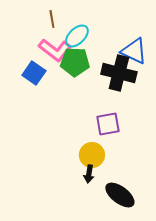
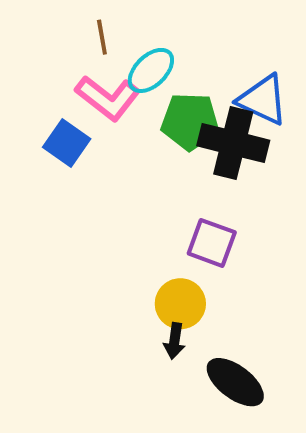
green pentagon: (75, 62) -> (190, 121), moved
purple square: (108, 124) -> (212, 243), turned 30

